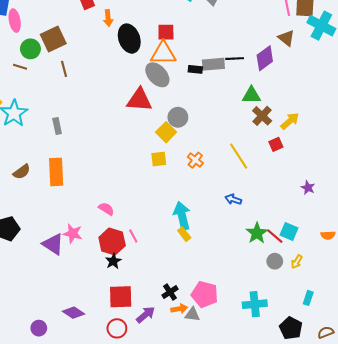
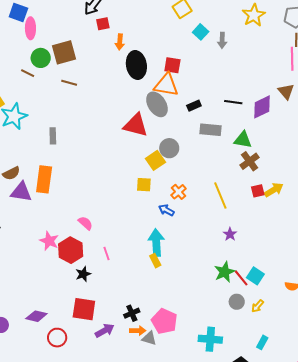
gray rectangle: (213, 64) -> (210, 130), moved
brown line: (64, 69) -> (69, 83), turned -70
black rectangle: (195, 69) -> (194, 106), turned -40
yellow arrow: (290, 121) -> (274, 190), moved
purple star: (308, 188) -> (230, 234), moved
blue arrow: (233, 199) -> (166, 210), moved
red hexagon: (112, 242) -> (71, 250), moved
purple triangle: (53, 244) -> (21, 192), moved, turned -35
purple diamond: (73, 313) -> (36, 316), turned -30
red circle: (117, 328) -> (57, 338), moved

